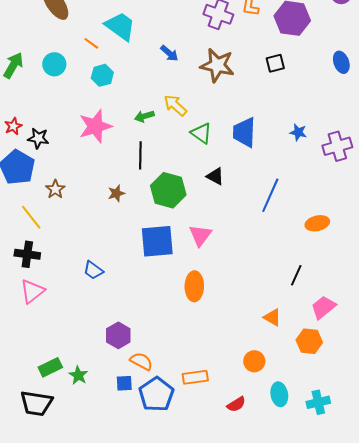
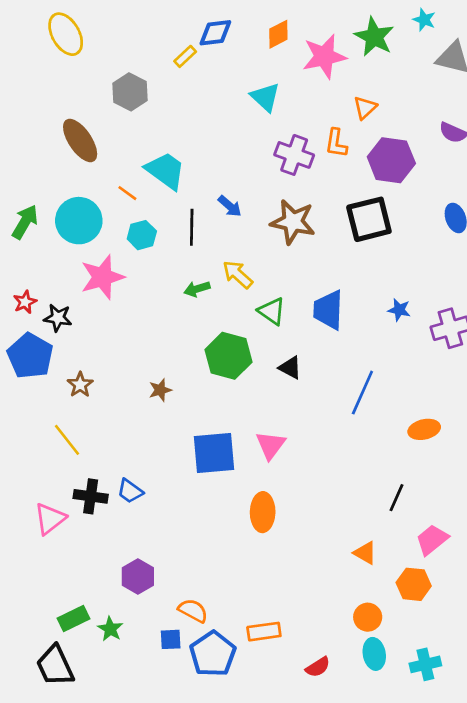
black square: (275, 63) -> (369, 219), size x1.8
cyan circle: (54, 64) -> (79, 221), size x1.5
pink star: (95, 126) -> (102, 277), moved
black line: (140, 155) -> (192, 227), moved
green hexagon: (168, 190) -> (228, 356), moved
yellow line: (31, 217) -> (67, 440), moved
black cross: (27, 254) -> (91, 496), moved
purple hexagon: (118, 335) -> (138, 576), moved
orange circle: (254, 361) -> (368, 617), moved
black trapezoid: (36, 403) -> (55, 666), turned 56

